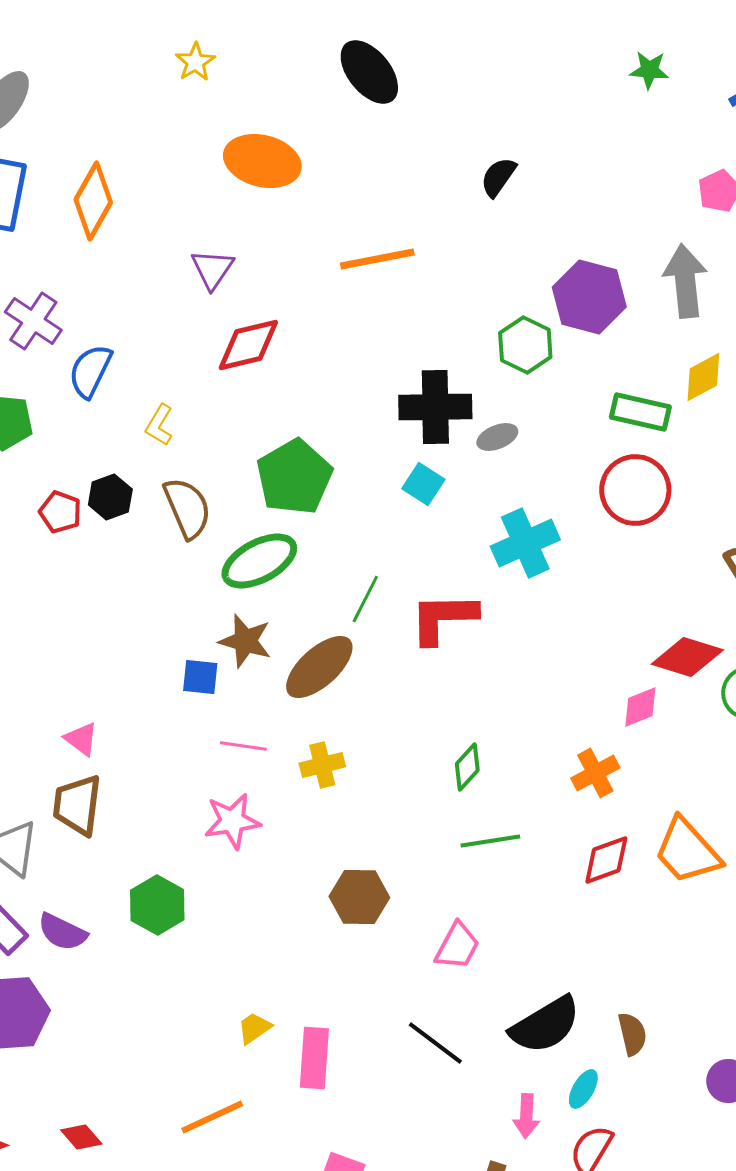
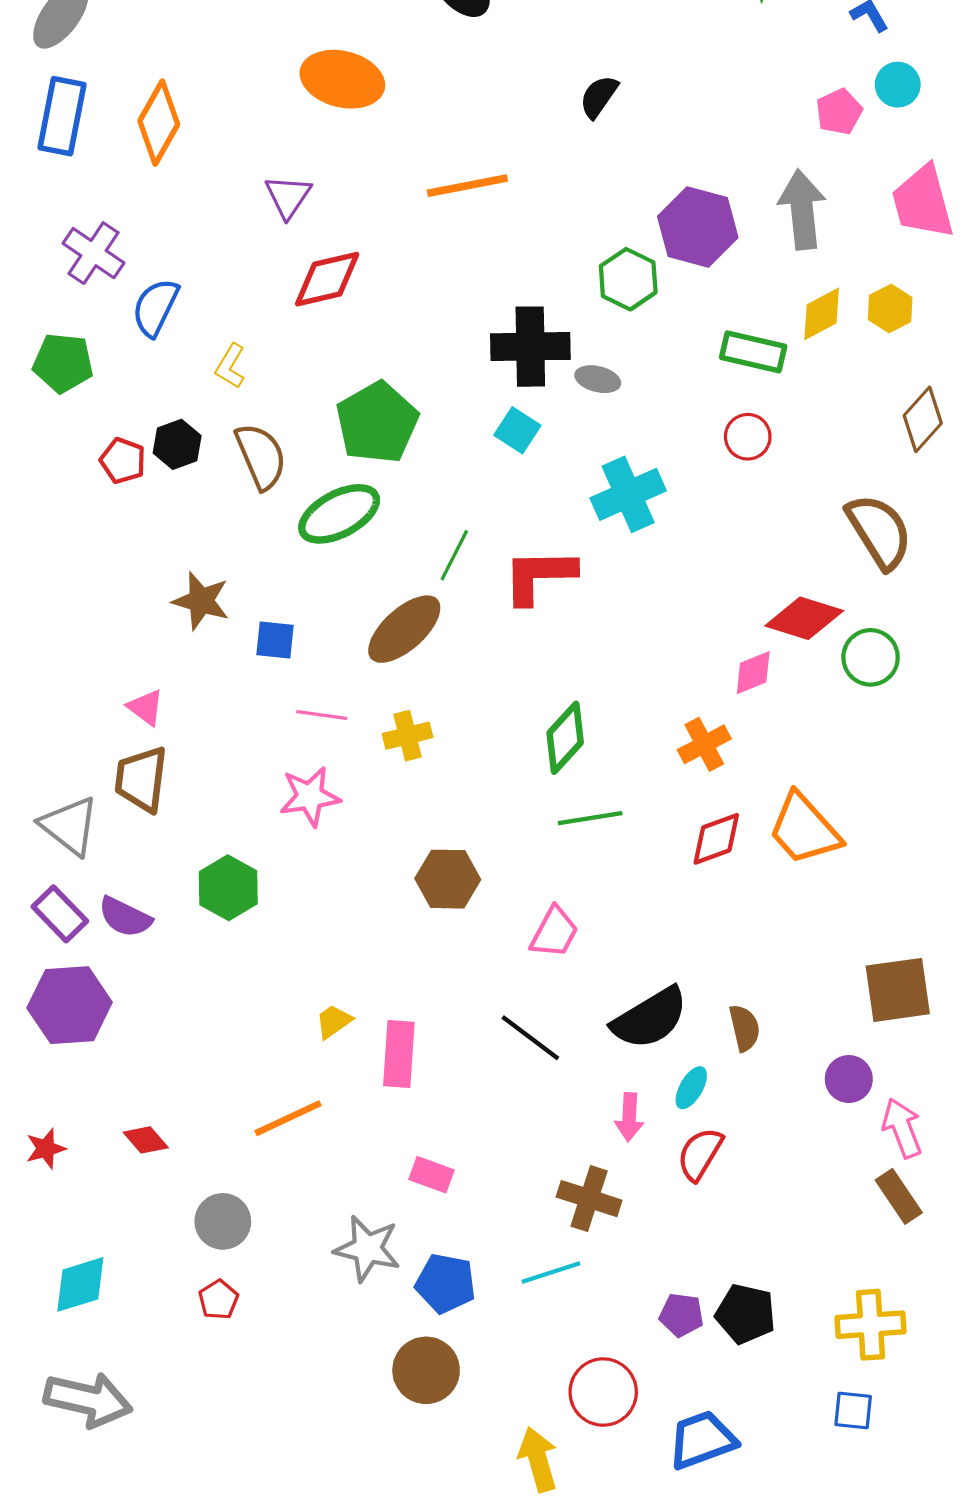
gray ellipse: (497, 437) -> (598, 379), turned 36
red circle: (635, 490) -> (748, 437), size x0.6
brown star: (245, 641) -> (201, 601), moved
green diamond: (467, 767) -> (565, 738), size x1.4

